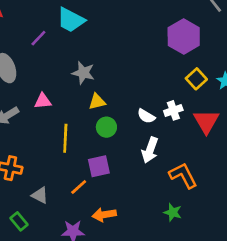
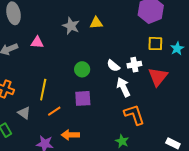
yellow square: (196, 79) -> (155, 44), turned 35
yellow triangle: (97, 102) -> (96, 23), moved
yellow line: (65, 138) -> (43, 90), moved
white arrow: (150, 150) -> (123, 87), moved, turned 126
purple square: (99, 166) -> (83, 98), moved

